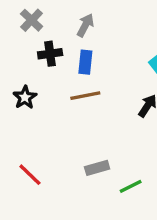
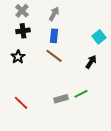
black cross: (50, 54) -> (23, 31), moved
brown line: (85, 96) -> (54, 56), turned 48
green line: (131, 186) -> (81, 94), moved

